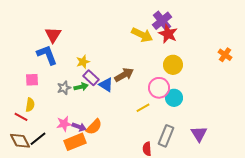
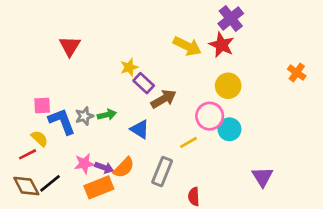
purple cross: (162, 21) -> (231, 18), moved
blue L-shape: (47, 55) -> (62, 121), moved
yellow star: (83, 62) -> (129, 67), moved
purple rectangle: (91, 78) -> (144, 83), moved
blue triangle: (106, 85) -> (140, 129), moved
yellow semicircle: (30, 105) -> (39, 139), turned -56
red line: (21, 117) -> (28, 154), turned -56
gray rectangle: (166, 136) -> (162, 172), moved

